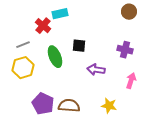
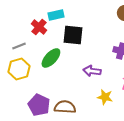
black square: (79, 46) -> (73, 35), moved, size x1.5
green ellipse: (55, 57) -> (51, 58), turned 65
yellow star: (109, 106) -> (105, 97), moved

